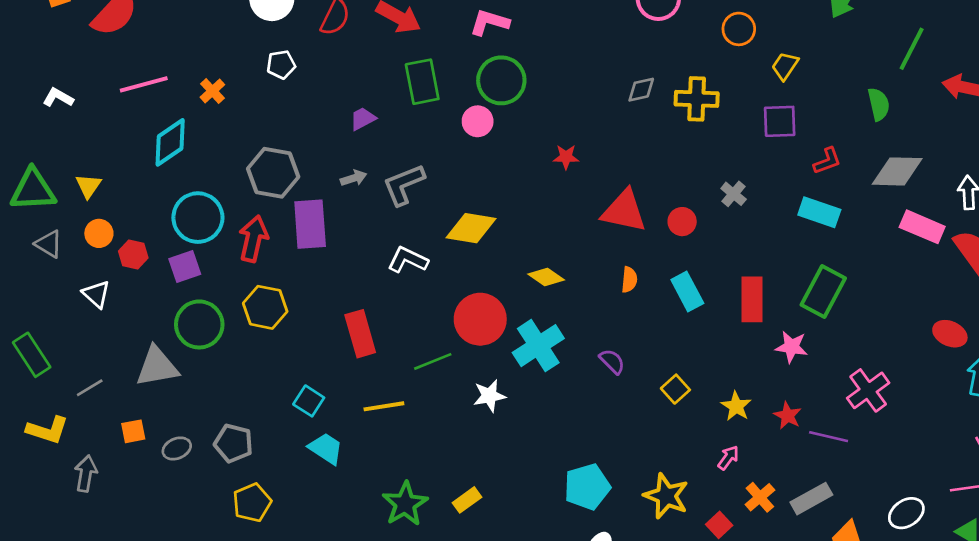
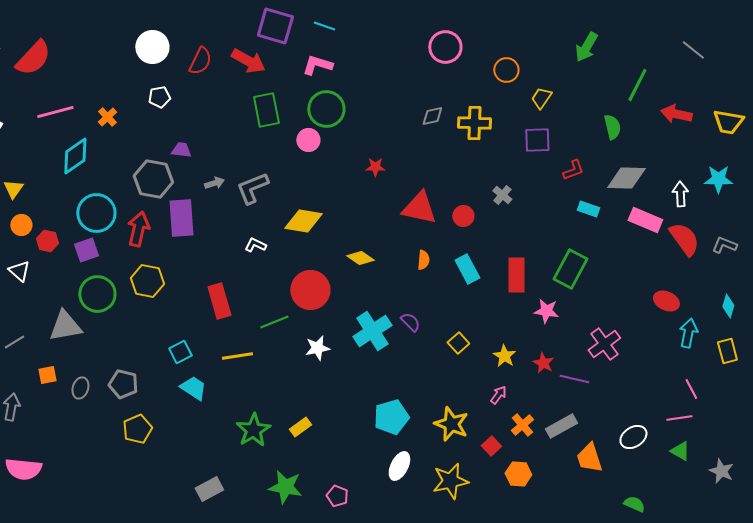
purple trapezoid: (363, 119) -> (181, 150), moved, turned 35
cyan rectangle: (819, 212) -> (588, 209), moved, size x0.7
white L-shape: (408, 260) -> (255, 245), size x0.7
cyan cross: (538, 346) -> (372, 331), moved
cyan square: (309, 401) -> (180, 352), turned 30
gray ellipse: (177, 448) -> (80, 388), turned -50

